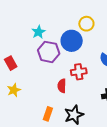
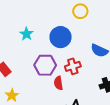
yellow circle: (86, 24) -> (80, 11), moved
purple hexagon: (49, 52) -> (45, 65), moved

